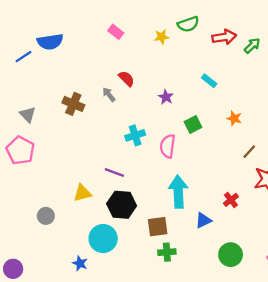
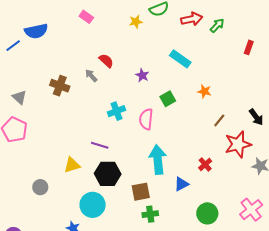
pink rectangle: (116, 32) -> (86, 17), moved
cyan rectangle: (209, 81) -> (180, 59), size x1.5

